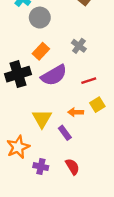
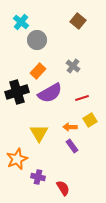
purple rectangle: (65, 133) -> (72, 146), moved
red semicircle: (72, 167) -> (63, 188), moved

